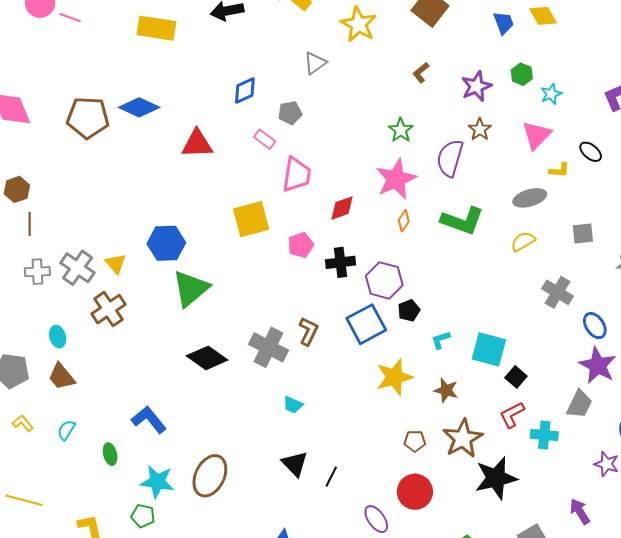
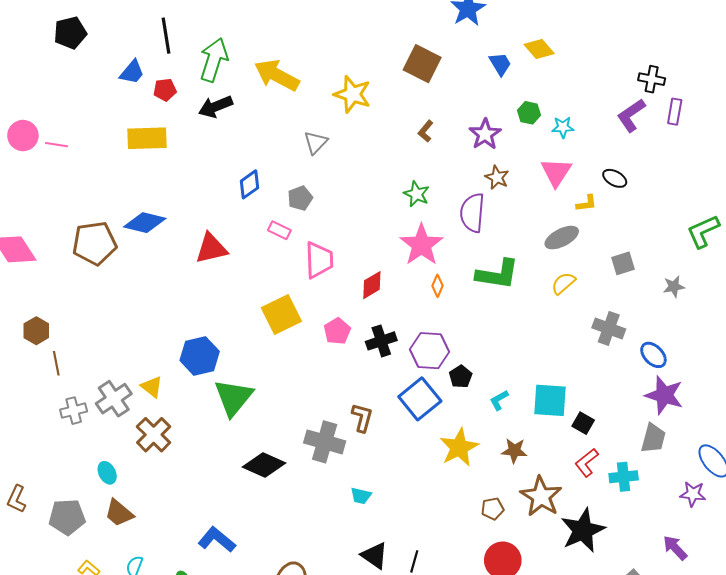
cyan star: (551, 94) -> (563, 127), turned 30
gray cross: (78, 268) -> (114, 399), turned 32

